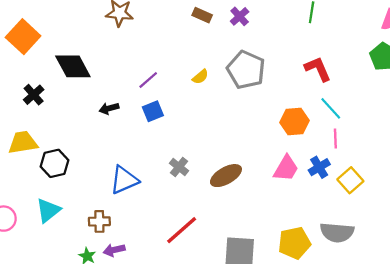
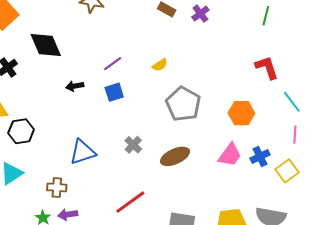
gray pentagon: (246, 70) -> (183, 104), moved
cyan line: (331, 108) -> (292, 102), moved
pink line: (335, 138) -> (295, 135), moved

